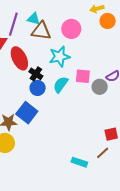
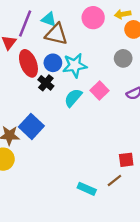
pink circle: (71, 29) -> (93, 18), moved
pink square: (83, 76) -> (100, 90), turned 35
gray circle: (100, 87) -> (123, 58), moved
blue circle: (38, 88) -> (53, 63), moved

